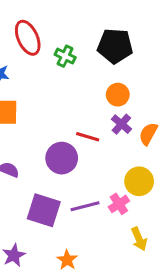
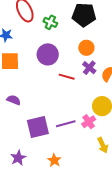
purple circle: (62, 158) -> (48, 54), moved
purple square: (44, 210) -> (38, 127), turned -30

